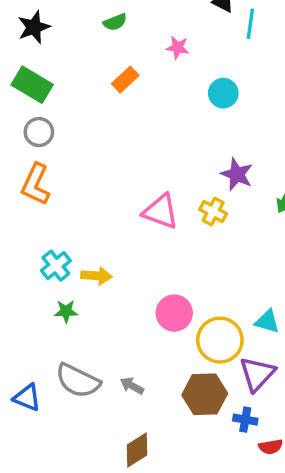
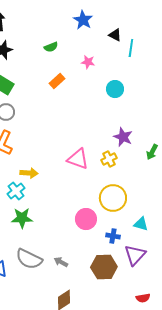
yellow cross: (213, 212) -> (109, 159), turned 35
yellow arrow: (96, 276) -> (29, 173), moved
green star: (66, 311) -> (22, 218), size x1.5
yellow circle: (220, 340) -> (113, 198), moved
blue cross: (245, 420) -> (113, 236), moved

